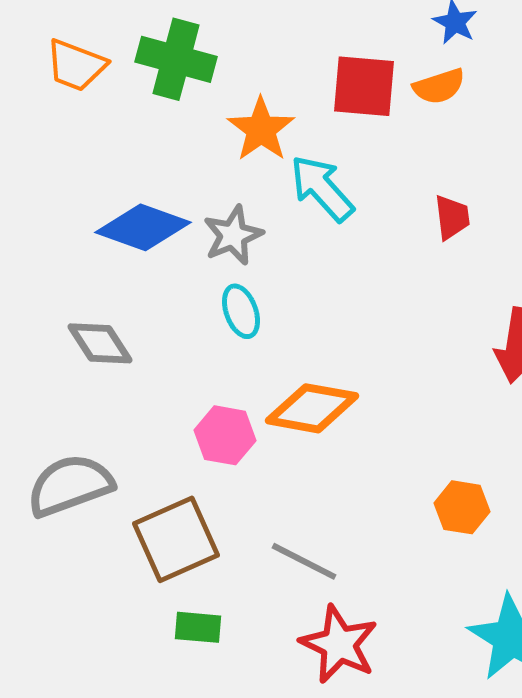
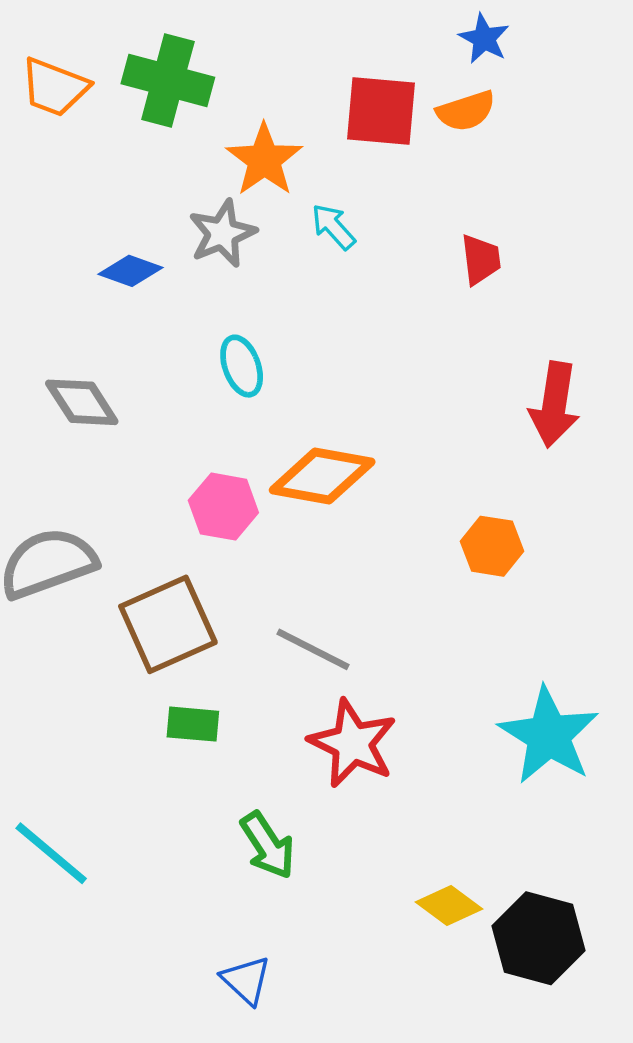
cyan arrow: (322, 188) -> (333, 227), size x0.6
blue diamond: (143, 227) -> (131, 271), size x0.6
gray star: (233, 235) -> (222, 233), moved
orange hexagon: (462, 507) -> (492, 546), moved

